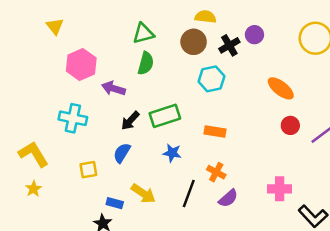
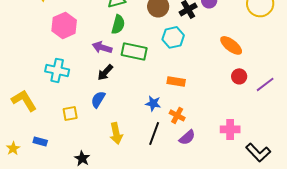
purple arrow: (113, 88) -> (102, 47), moved
green rectangle: (165, 116) -> (134, 51), moved, turned 30
blue star: (172, 153) -> (153, 103), moved
yellow star: (33, 189) -> (13, 148), moved
yellow arrow: (143, 194) -> (116, 133), turned 45
blue rectangle: (115, 203) -> (40, 141), moved

